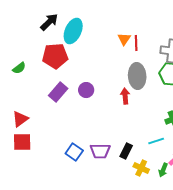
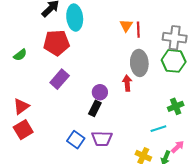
cyan ellipse: (73, 31) -> (75, 18), turned -30
purple circle: (86, 90) -> (100, 92), moved
red square: (22, 142) -> (23, 130), turned -30
black rectangle: (126, 151) -> (95, 108), moved

